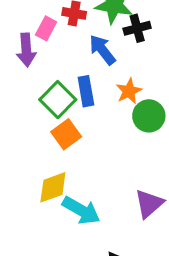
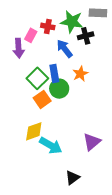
green circle: (149, 116) -> (59, 89), moved

